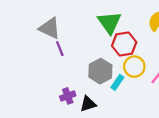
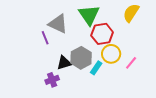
gray triangle: (50, 28) -> (58, 24), moved
black triangle: (88, 104) -> (64, 63), moved

